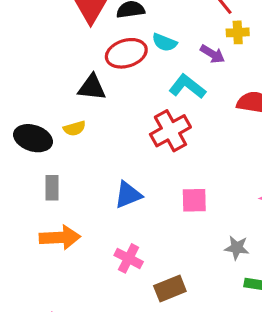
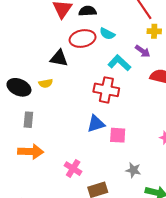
purple arrow: (212, 54) -> (143, 51), moved
red cross: (170, 131) -> (106, 90), turned 35
blue triangle: (128, 195) -> (96, 124), moved
gray star: (237, 248) -> (133, 170), moved

